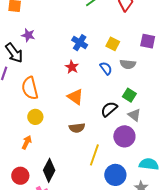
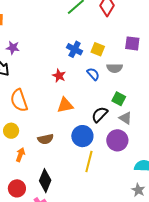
blue cross: (80, 43) -> (75, 49), moved
orange triangle: (75, 97) -> (65, 105), turned -42
yellow circle: (35, 117) -> (11, 131), moved
brown semicircle: (77, 128) -> (46, 139), moved
blue circle: (115, 175) -> (82, 136), moved

